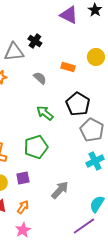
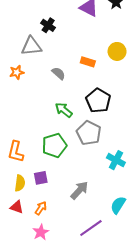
black cross: (35, 41) -> (48, 25), moved
gray pentagon: (92, 130) -> (89, 133), moved
cyan cross: (95, 161) -> (116, 160), turned -36
purple line: (84, 226) -> (91, 228), moved

